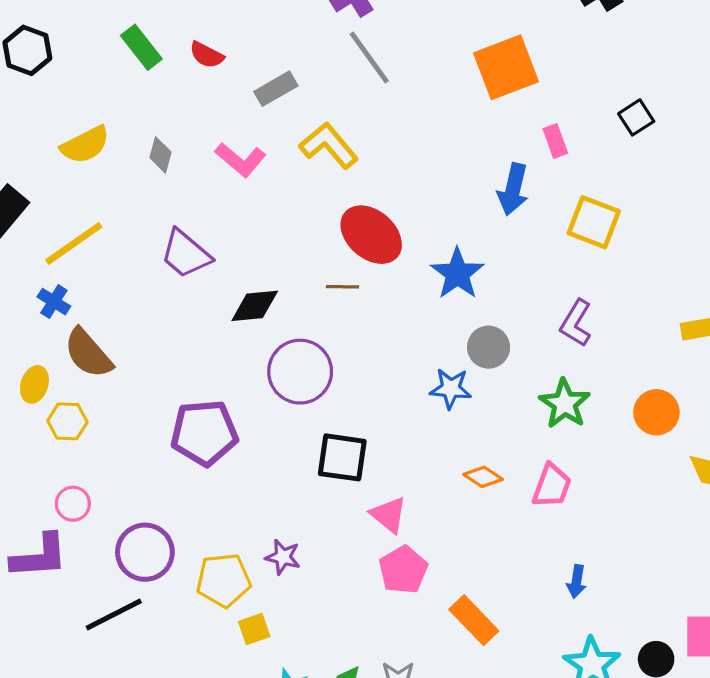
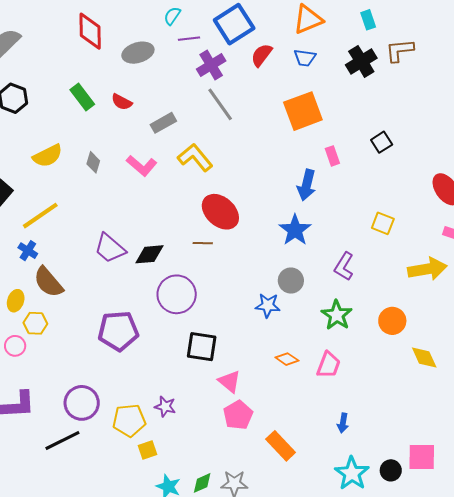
yellow square: (594, 222) -> (383, 223), moved, size x0.7
purple trapezoid: (186, 254) -> (110, 248), moved
blue star: (457, 274) -> (295, 230), moved
pink circle: (73, 504) -> (15, 346), moved

